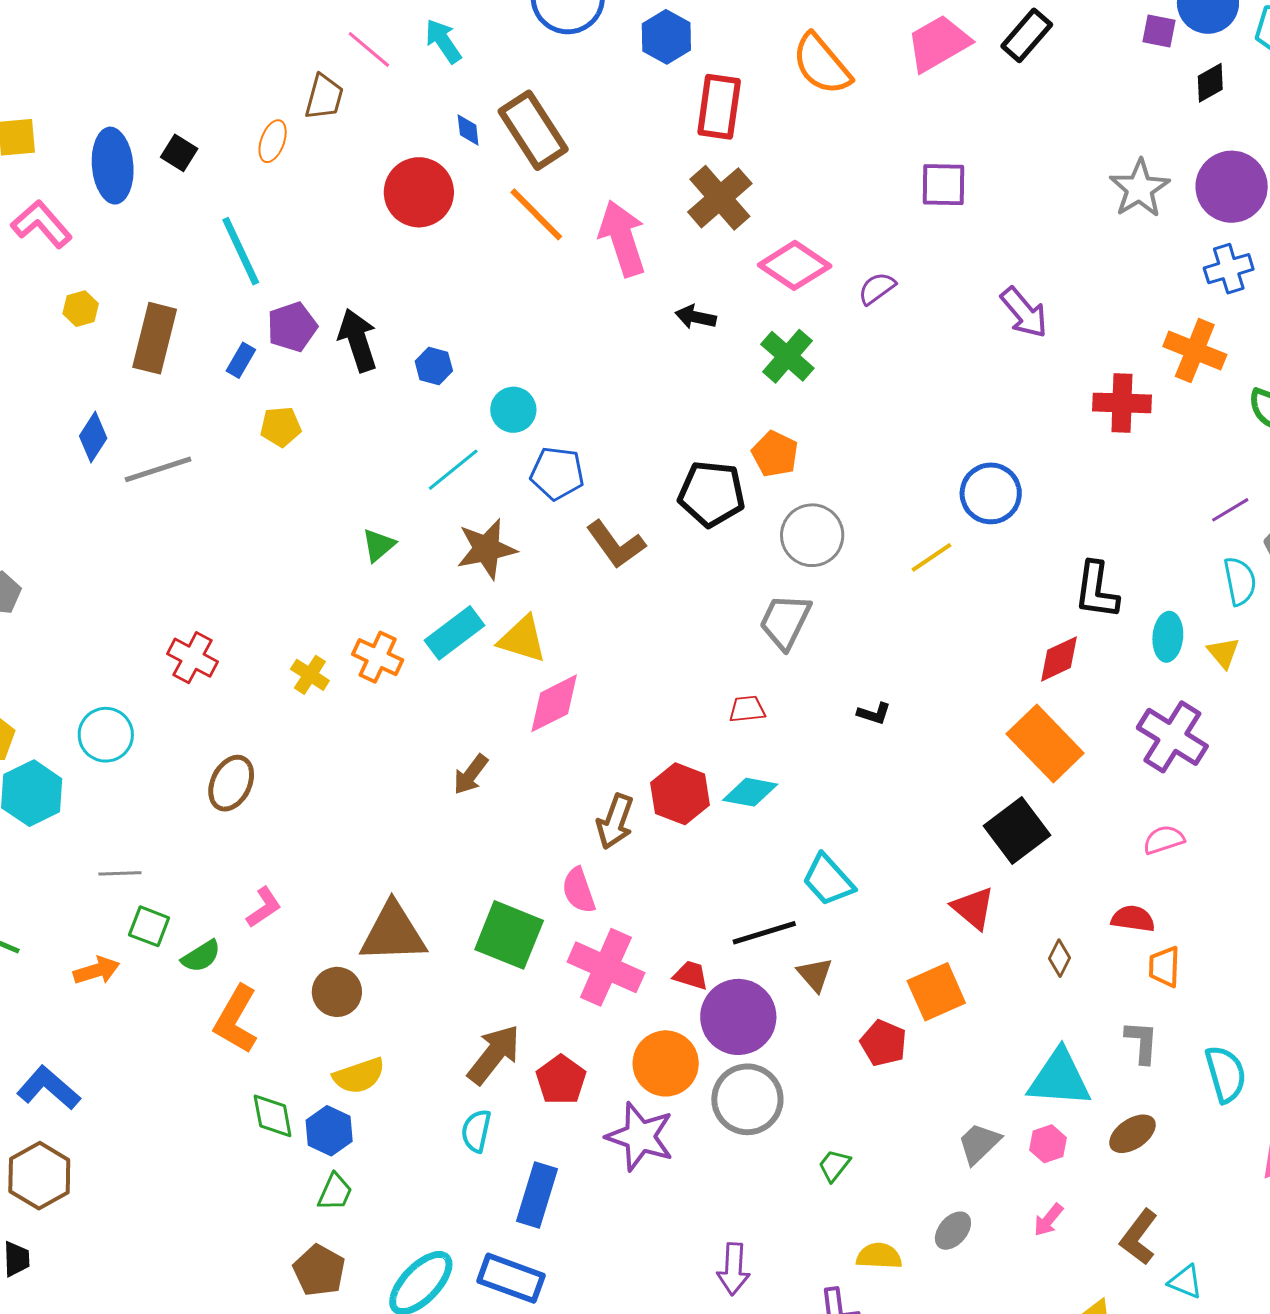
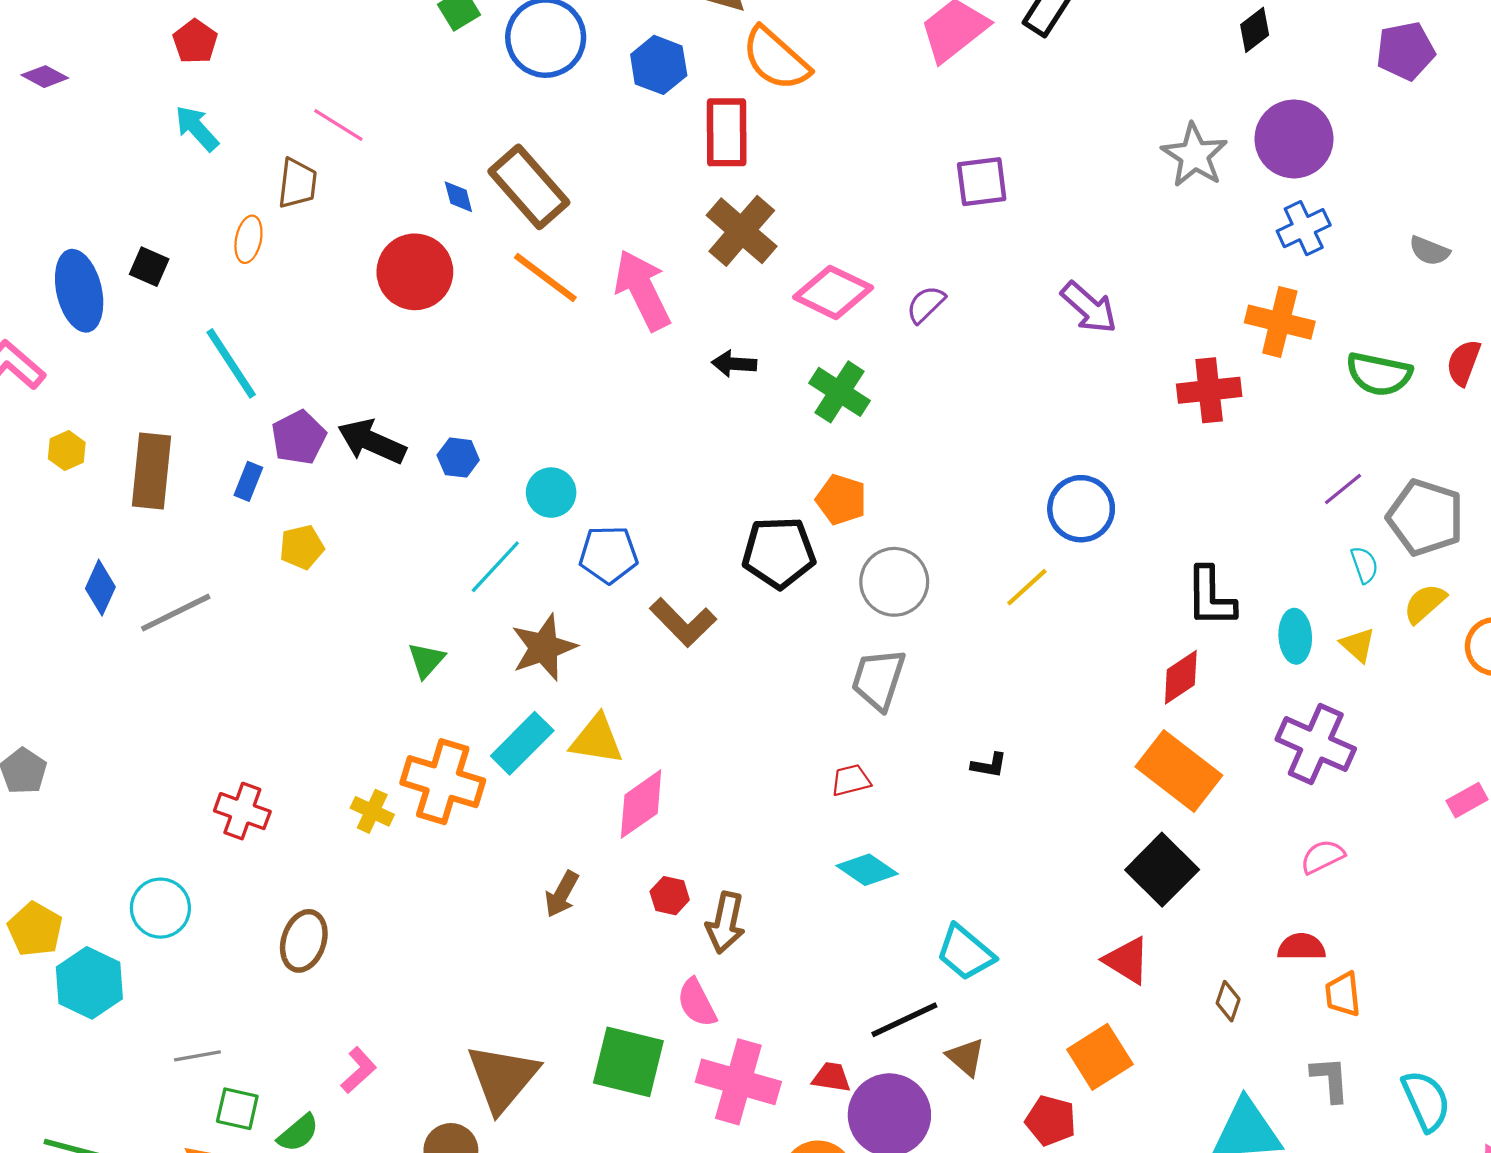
cyan arrow: (443, 41) -> (197, 128), moved
orange semicircle: (822, 64) -> (776, 59), moved
black arrow: (358, 340) -> (372, 442), turned -40
cyan semicircle: (1240, 581) -> (1364, 565), size x0.7
orange cross: (378, 657) -> (443, 782), size x1.5
cyan diamond: (750, 792) -> (867, 870), turned 32
red hexagon: (680, 794) -> (670, 896), moved, size x0.6
brown triangle: (393, 933) -> (502, 1078), turned -40

